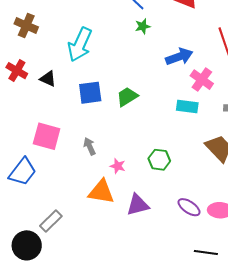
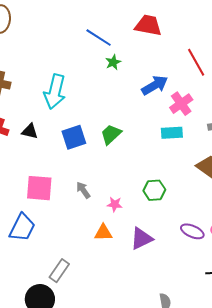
pink cross: (202, 80) -> (181, 104), turned 30
orange triangle: (101, 192) -> (103, 233), size x0.7

